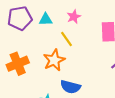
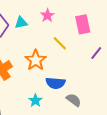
yellow line: (66, 39) -> (60, 43), moved

